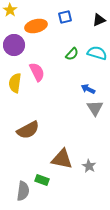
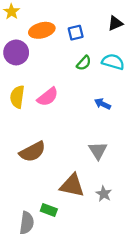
blue square: (65, 17) -> (76, 33), moved
pink semicircle: (37, 72) -> (48, 97), moved, turned 78
gray triangle: (95, 108) -> (98, 151), moved

